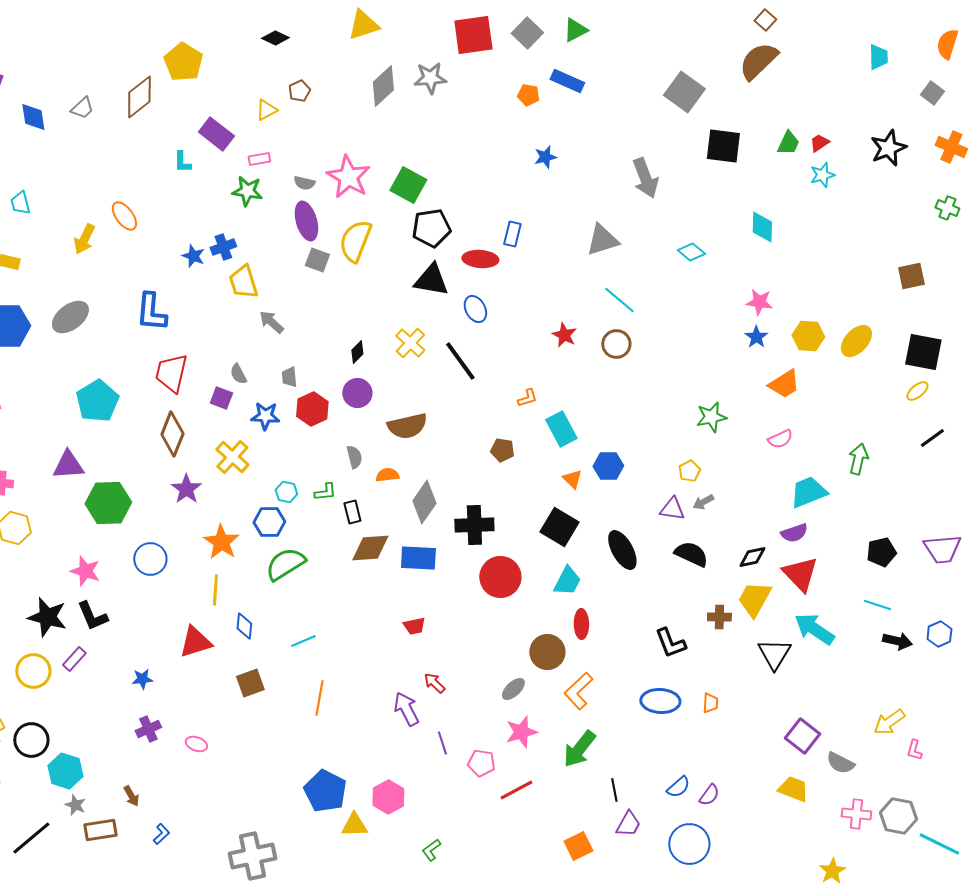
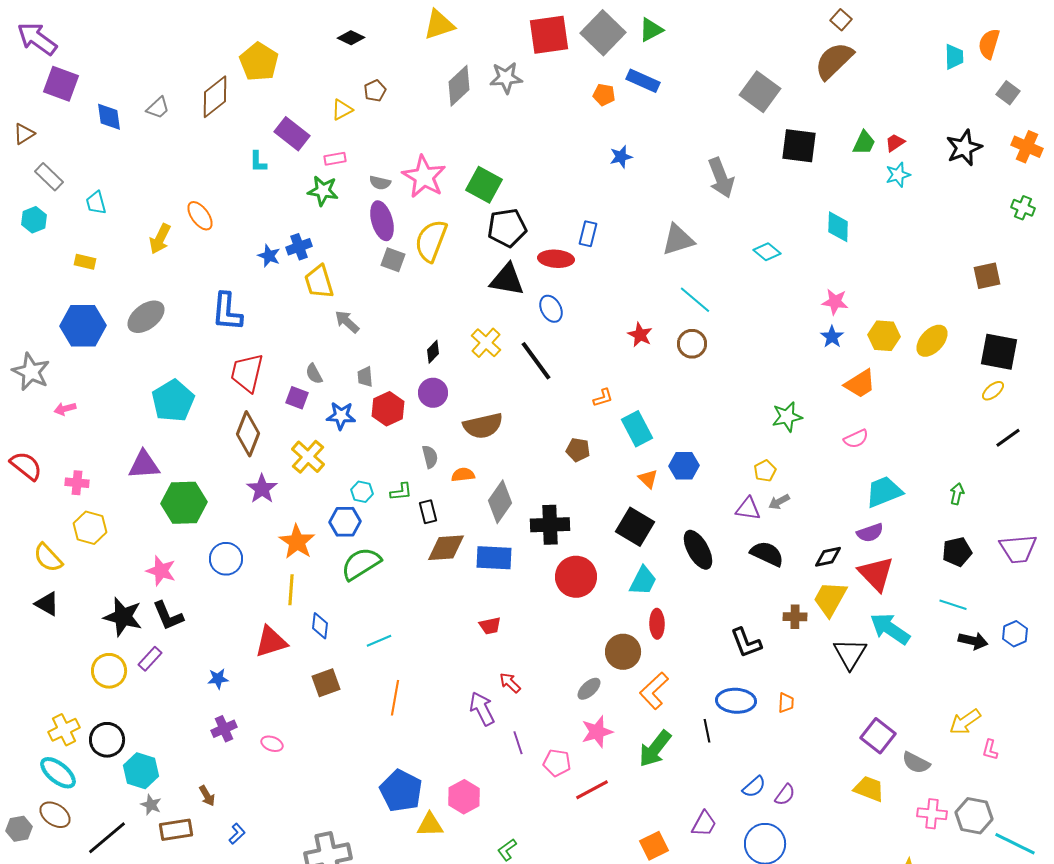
gray square: (527, 33) -> (603, 33), size x1.4
orange semicircle: (947, 44) -> (989, 44), moved
green arrow: (858, 459) -> (957, 494), moved, size x0.7
black line: (614, 790) -> (707, 731), moved

